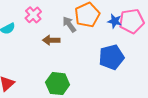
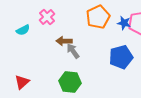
gray arrow: (69, 24) -> (73, 51), moved

